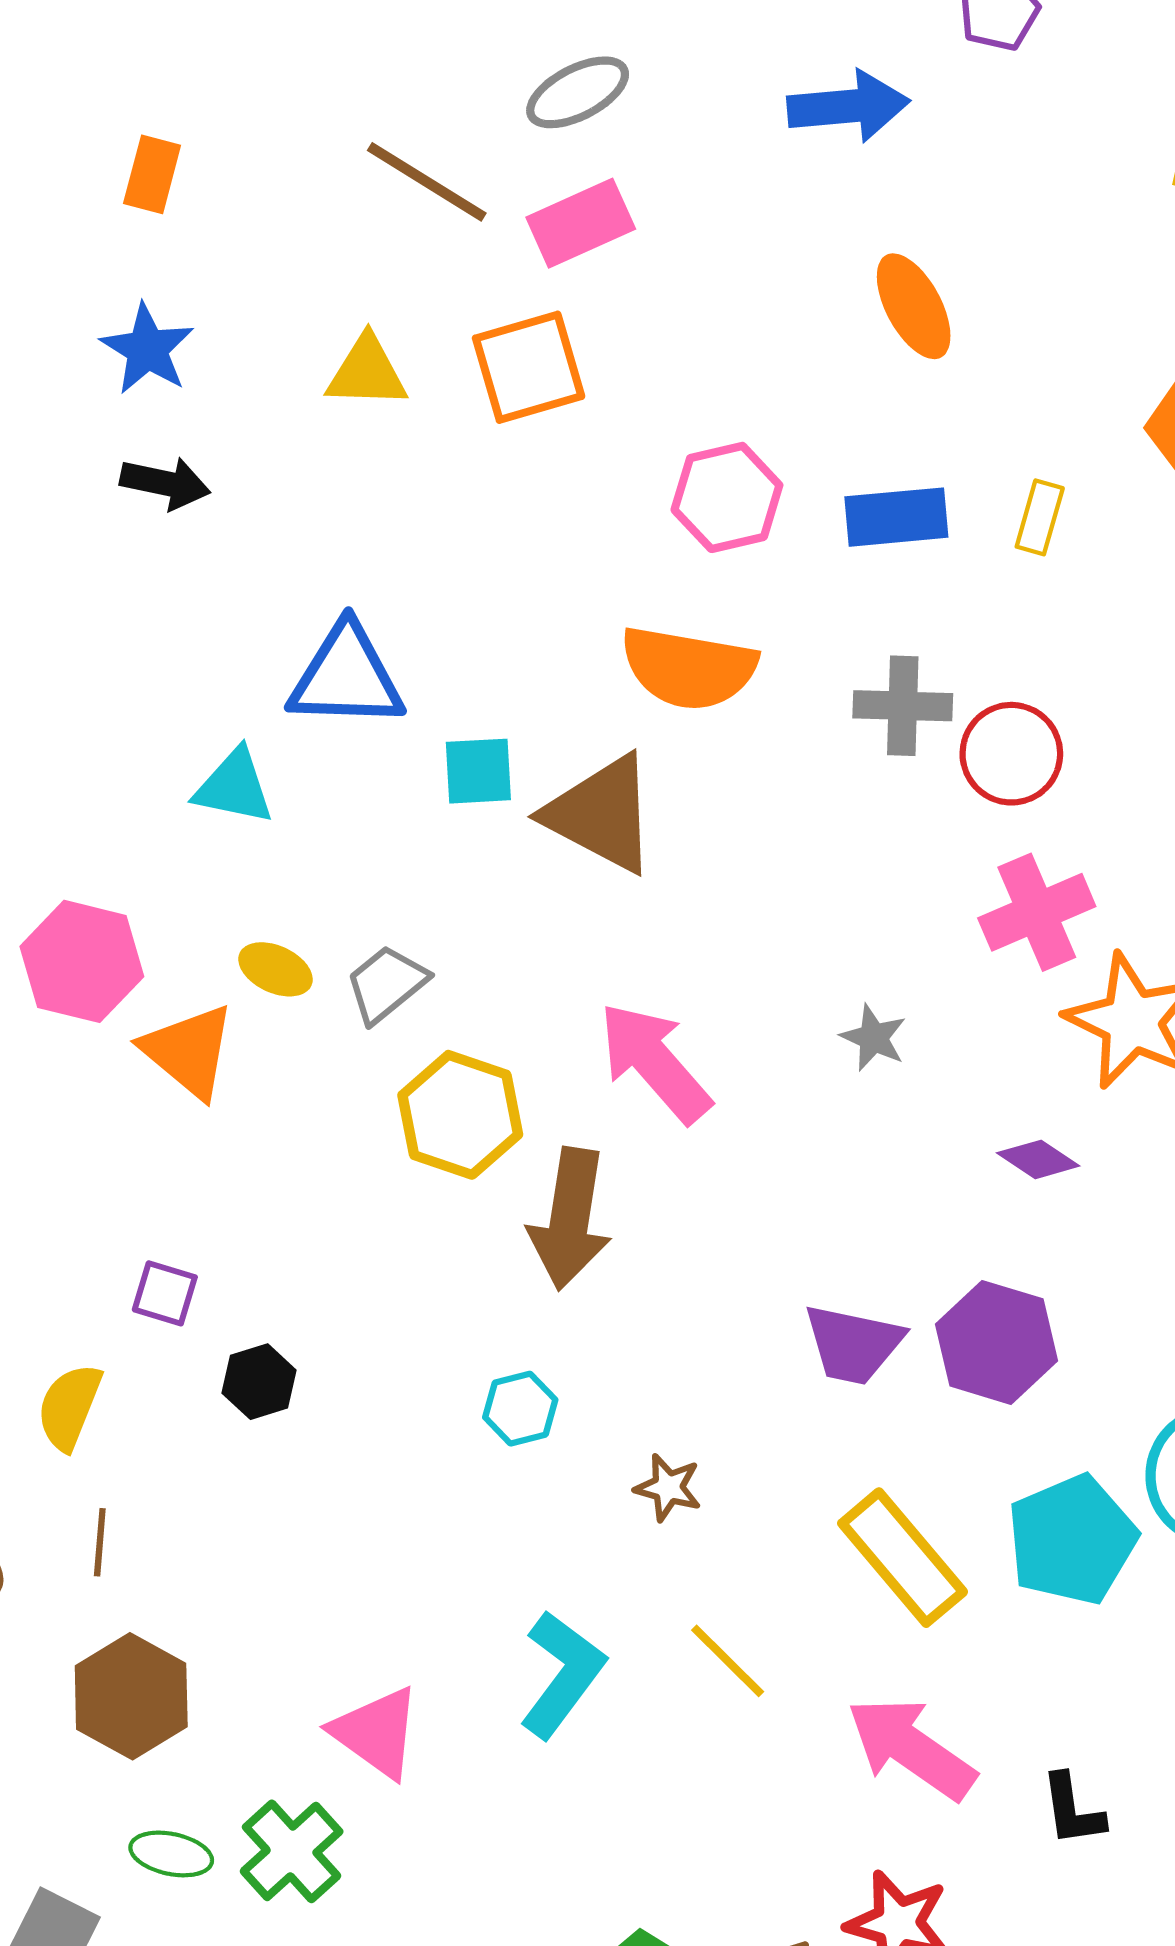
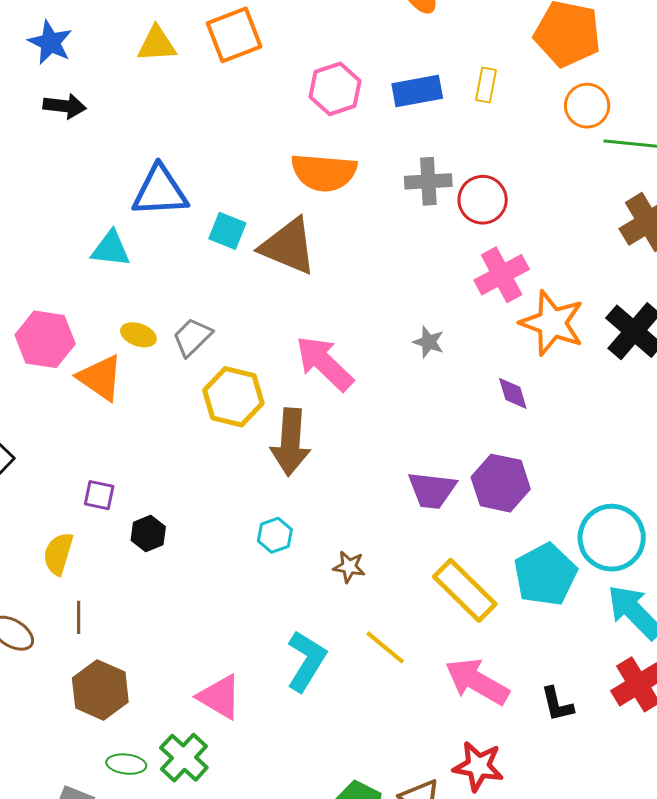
cyan square: (478, 771) -> (227, 231), turned 30
purple diamond: (1038, 1159) -> (513, 393), turned 45

